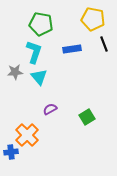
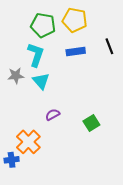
yellow pentagon: (93, 19) -> (75, 20), moved

